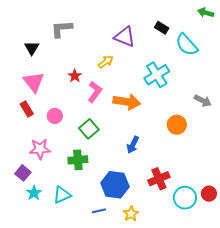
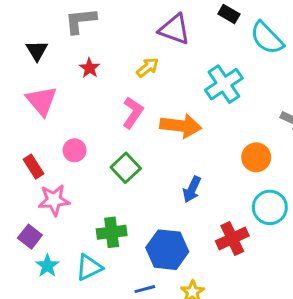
red star: (75, 76) -> (90, 68), moved
red rectangle: (27, 109) -> (33, 167), moved
green cross: (78, 160) -> (112, 232), moved
cyan circle: (185, 198) -> (270, 207), moved

